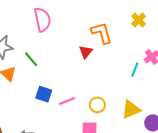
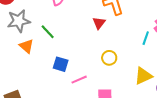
pink line: (67, 101) -> (79, 80), moved
yellow circle: (97, 105) -> (109, 58), moved

